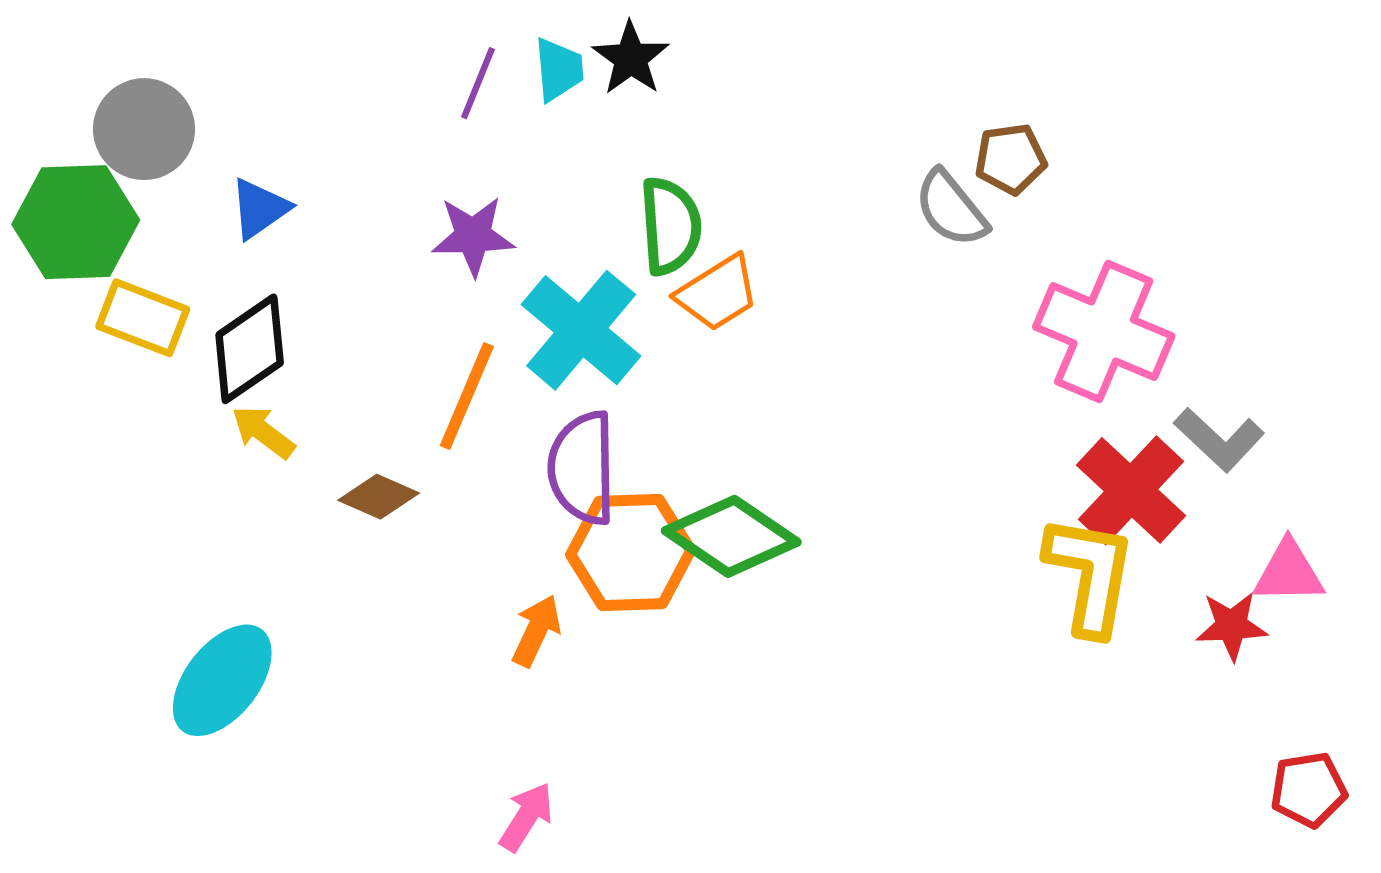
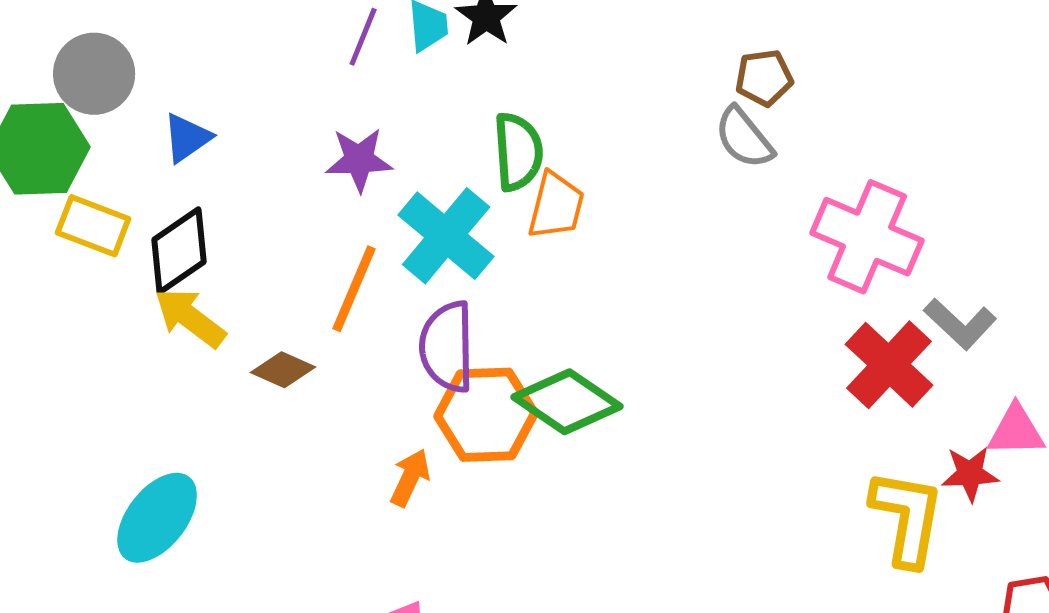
brown pentagon: (1011, 159) -> (764, 78), moved
orange trapezoid: (718, 293) -> (556, 206), turned -44
yellow arrow: (263, 432) -> (190, 318), size x1.4
yellow L-shape: (1090, 575) -> (907, 518), moved

